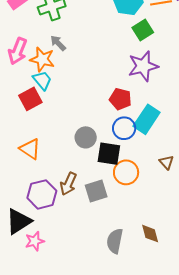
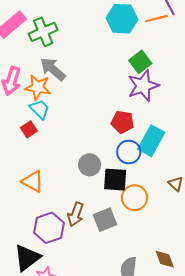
green square: (143, 30) -> (140, 62), moved
gray arrow: (58, 43) -> (53, 69), size x1.5
red square: (30, 99) -> (29, 129), size x0.7

